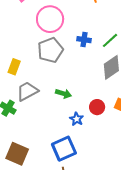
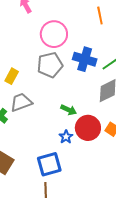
blue cross: (84, 40) -> (85, 59), size x1.6
green arrow: (63, 94) -> (69, 110), moved
red circle: (97, 107) -> (88, 128), size x1.6

